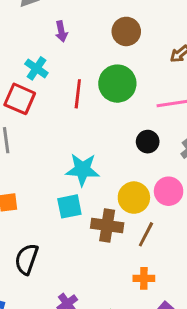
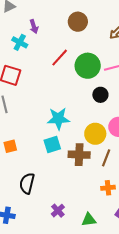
cyan cross: (36, 68) -> (20, 42), moved
green circle: (117, 84) -> (88, 66), moved
red line: (78, 94) -> (60, 58), moved, turned 42

